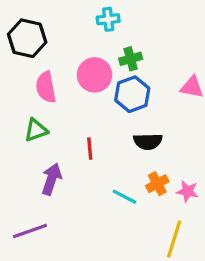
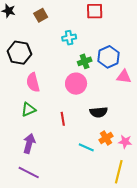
pink circle: (95, 75) -> (76, 84), moved
blue hexagon: (132, 94) -> (109, 57), moved
purple arrow: (51, 179) -> (29, 143), moved
purple line: (30, 231) -> (29, 172), turned 50

